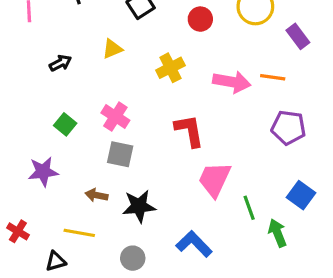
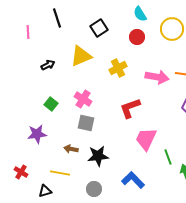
yellow triangle: (112, 49) -> (81, 56), size x1.6
red L-shape: (189, 131) -> (130, 108), turned -100

